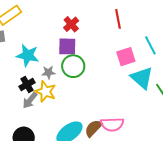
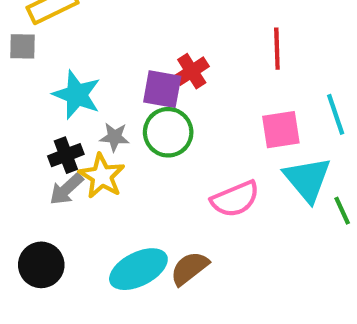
red cross: (71, 24) -> (192, 71), moved
pink semicircle: (112, 124) -> (235, 199), moved, turned -30

